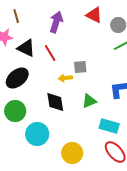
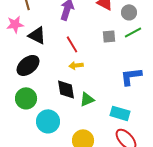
red line: (50, 53) -> (72, 44), moved
gray square: (80, 67) -> (109, 36), moved
green triangle: (89, 101) -> (87, 99), moved

